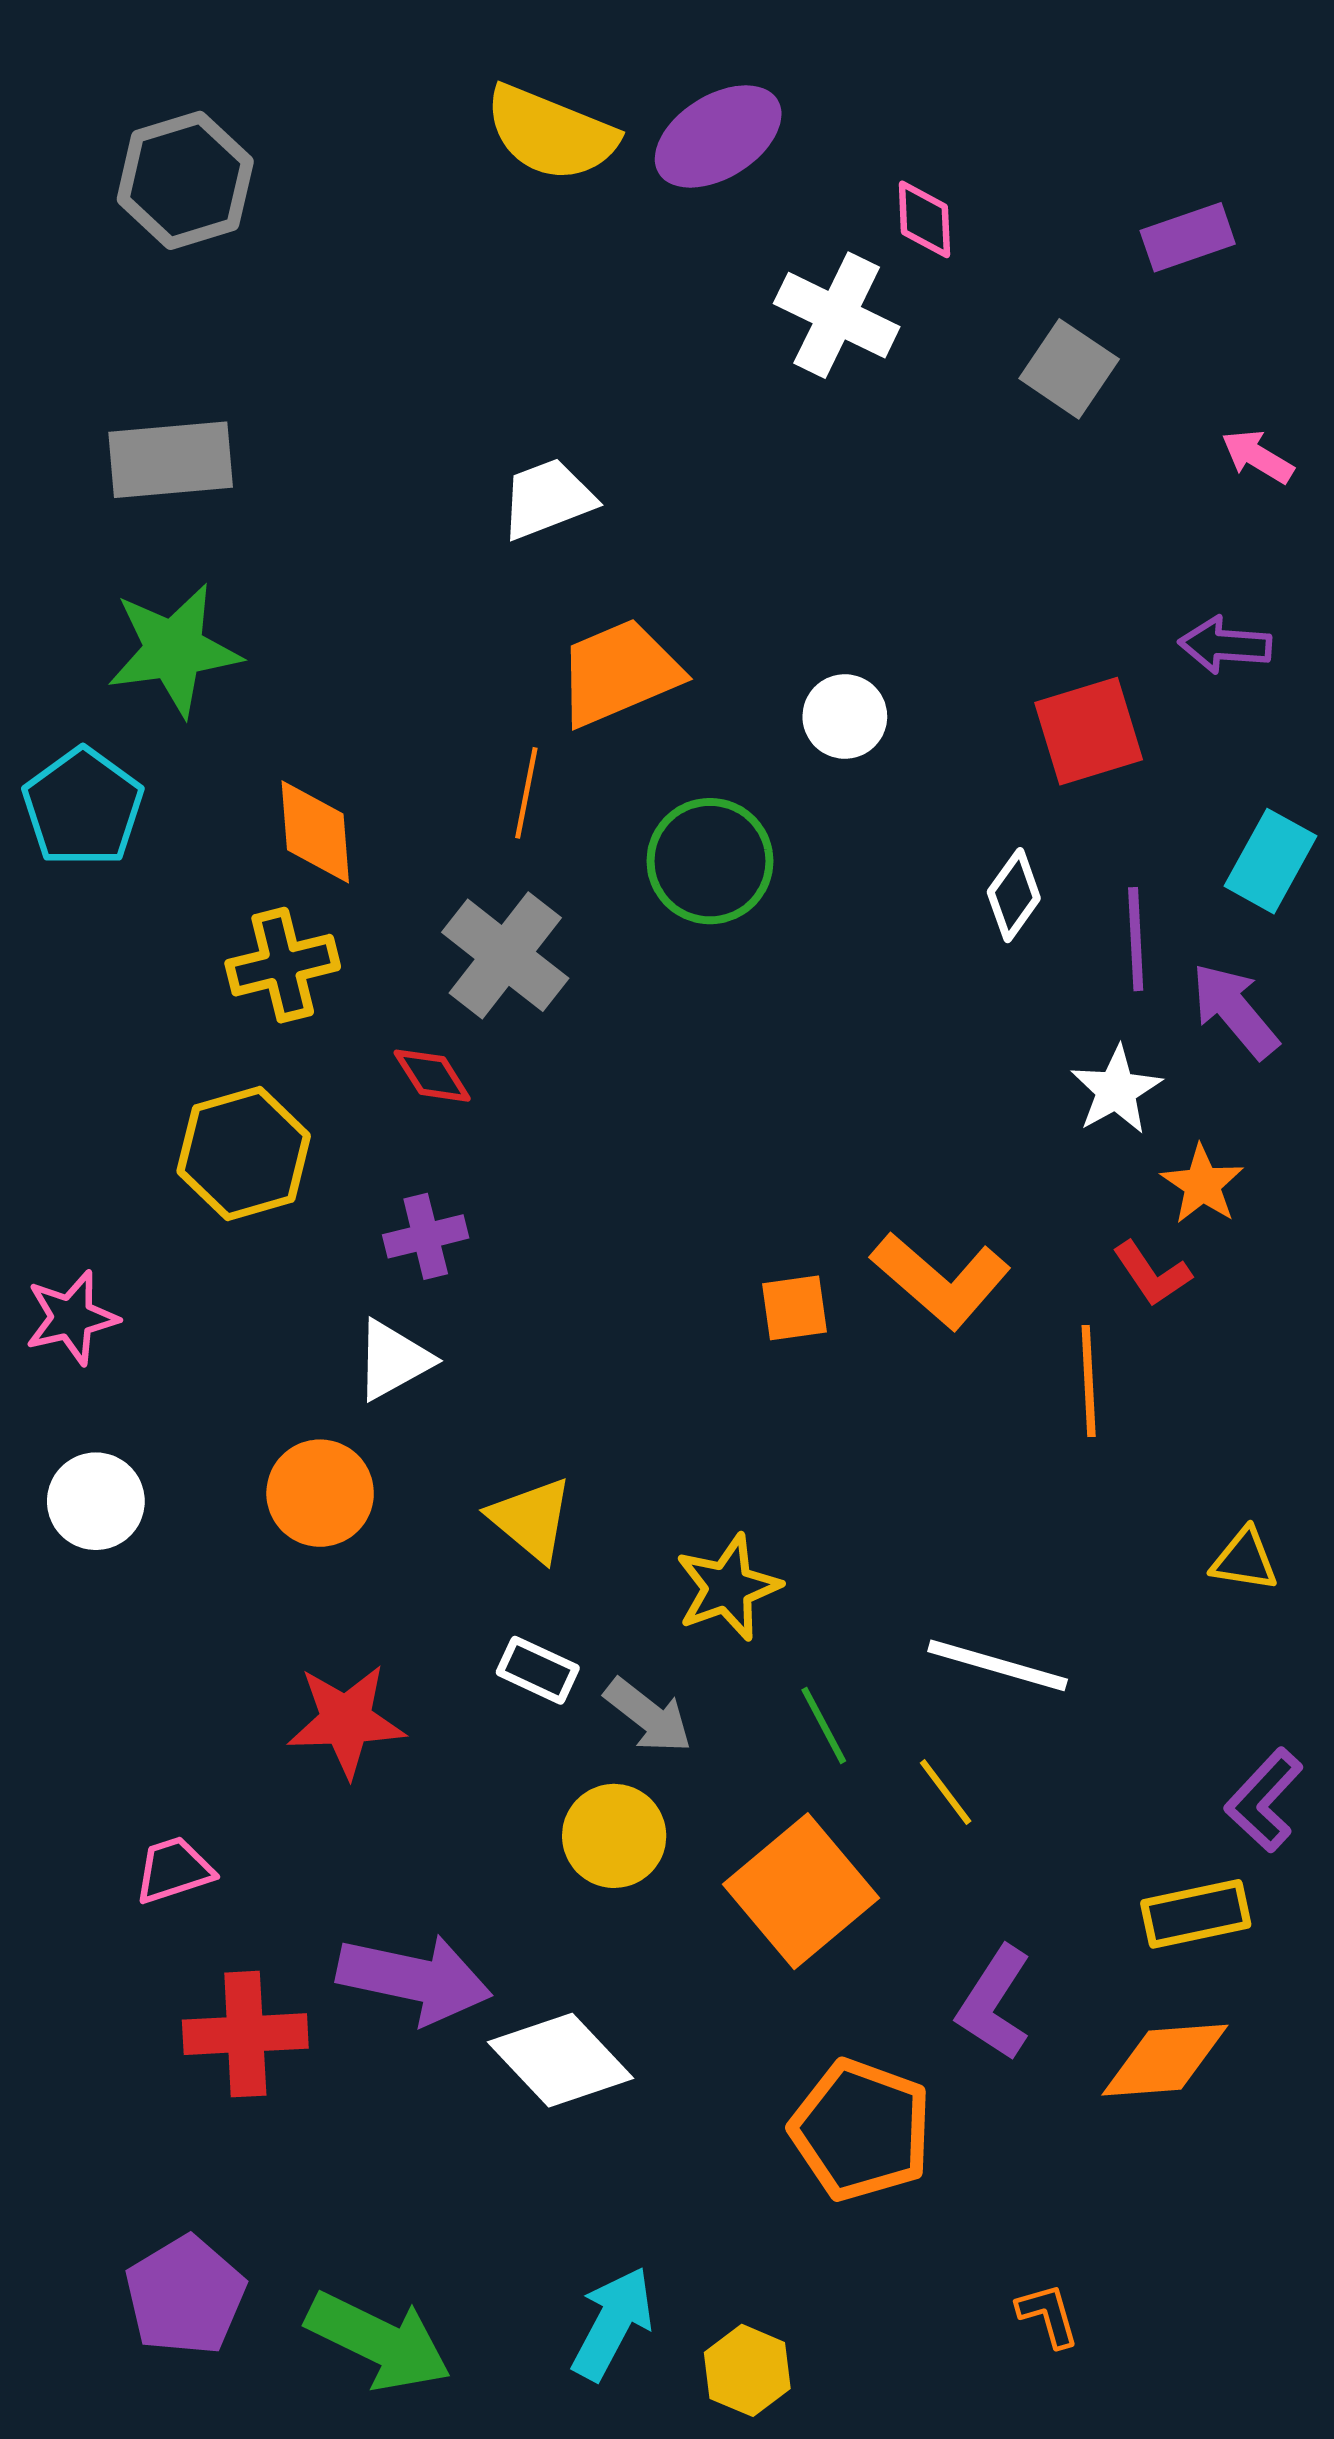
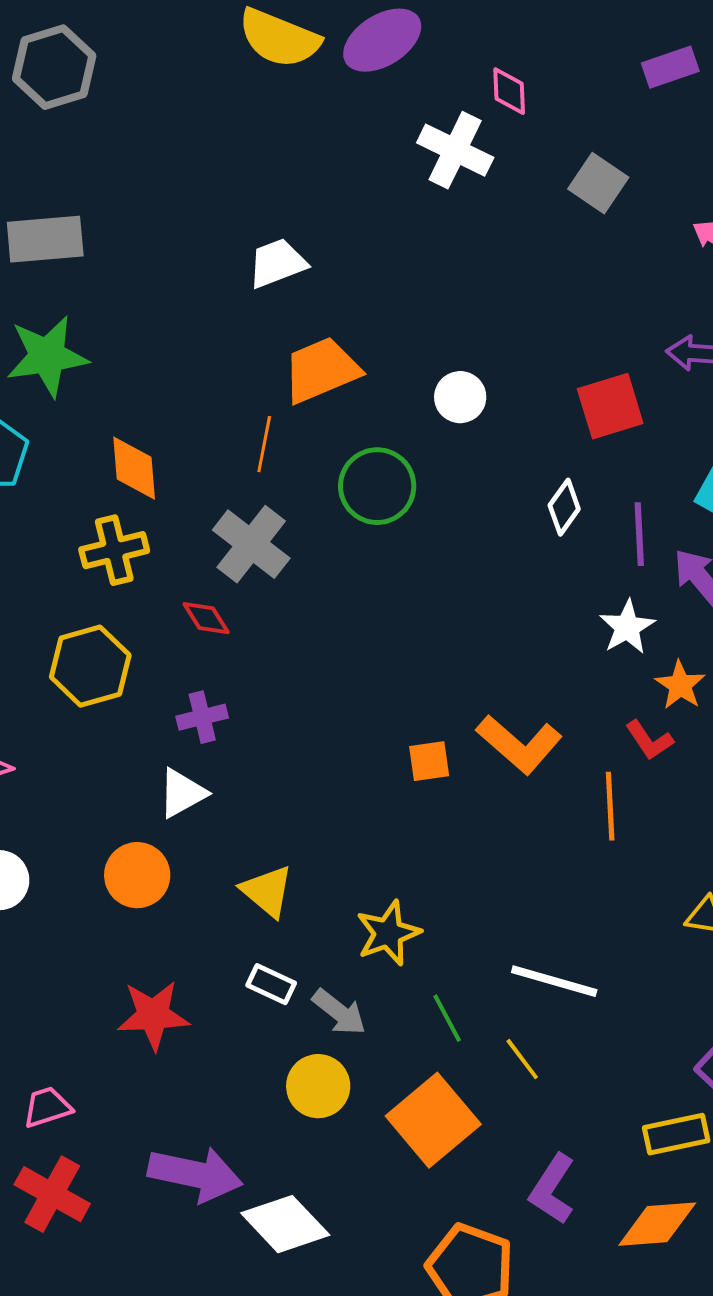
purple rectangle: (1188, 237) -> (670, 67), moved
red cross: (245, 2034) -> (52, 1194), moved, turned 32

